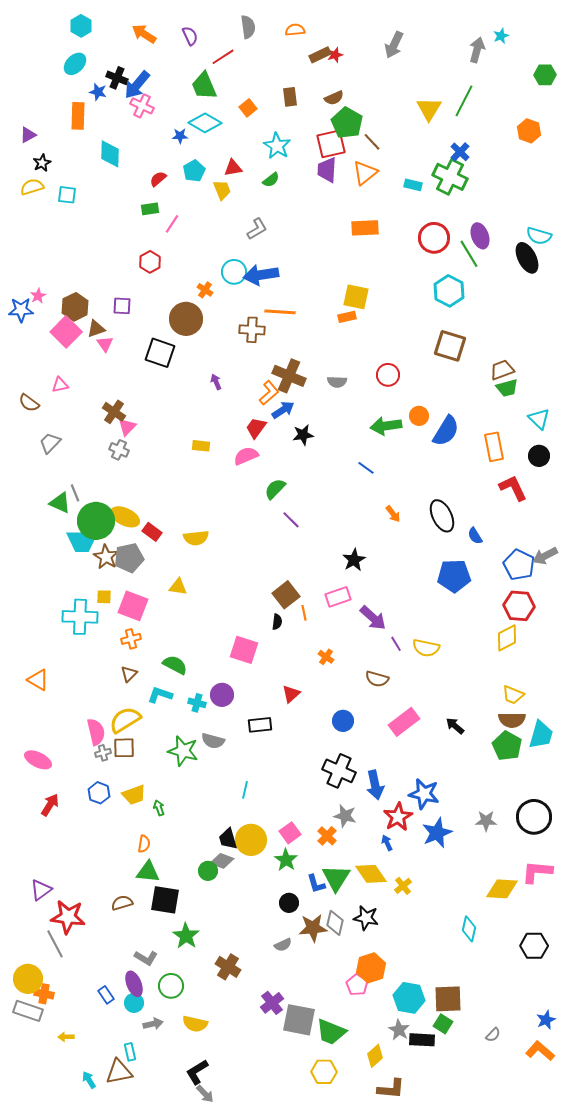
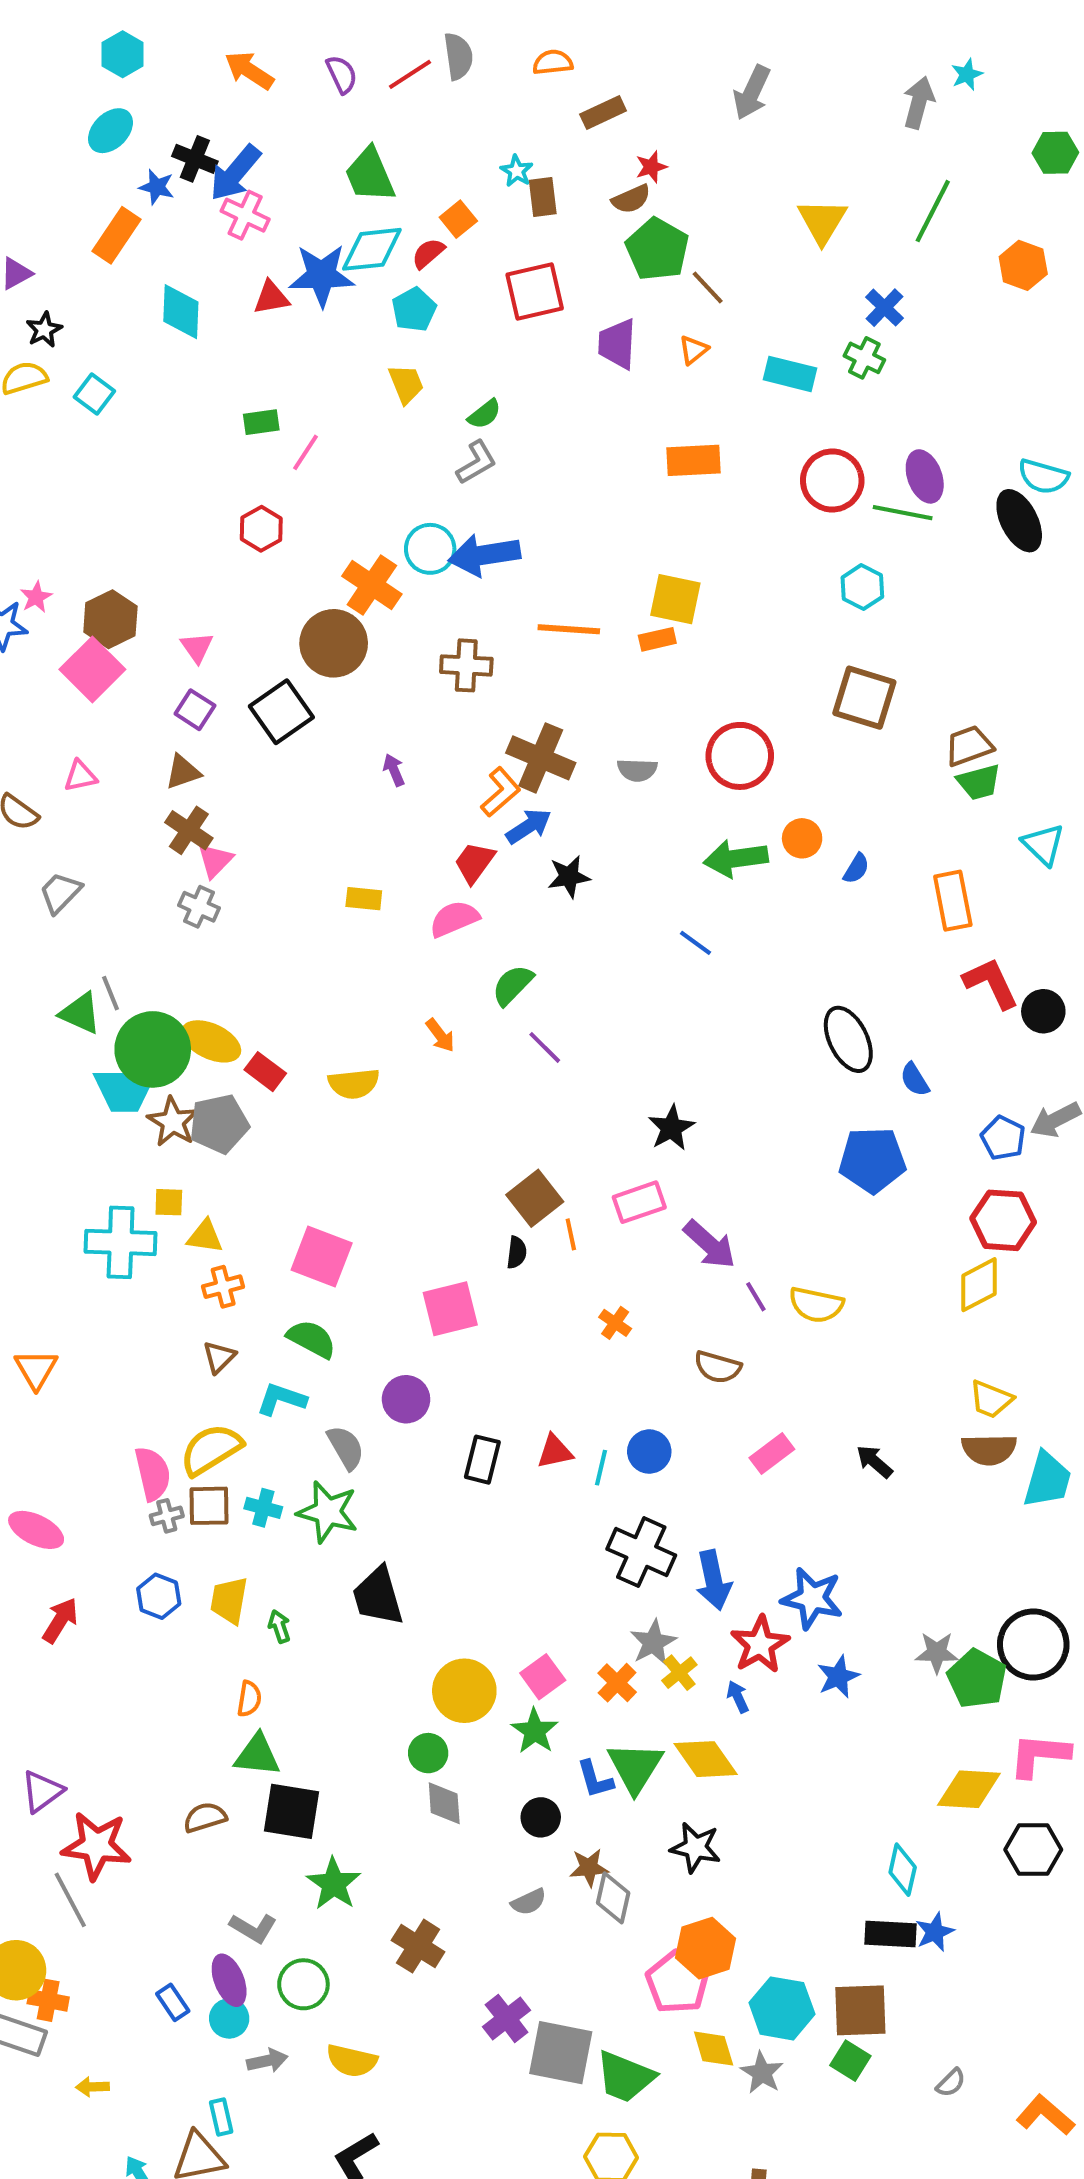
red star: (335, 55) -> (651, 167), moved
red line: (223, 57) -> (410, 74), moved
green line: (464, 101) -> (933, 211), moved
orange rectangle: (78, 116) -> (117, 235), turned 32
cyan diamond: (205, 123) -> (372, 249), turned -36
blue star: (180, 136) -> (322, 275), size x2.0
red square: (331, 144) -> (535, 292), moved
cyan star: (277, 146) -> (517, 171), moved, size x0.6
red triangle: (233, 168) -> (271, 298), moved
cyan pentagon: (194, 171) -> (414, 310), moved
orange triangle: (365, 173) -> (694, 350), size x0.6
green cross: (450, 177) -> (864, 358), size x0.6
red semicircle: (158, 179) -> (428, 253), moved
green semicircle: (271, 180) -> (484, 414), moved
cyan rectangle: (413, 185) -> (790, 374), size x1.4
cyan square: (67, 195) -> (94, 394), turned 30
green line: (469, 254) -> (903, 513), turned -48
orange cross: (205, 290) -> (372, 585), size x1.8
cyan hexagon: (449, 291) -> (862, 587), size x0.7
purple square: (122, 306) -> (195, 710), moved, turned 30
orange line: (280, 312) -> (569, 629), moved
brown triangle: (96, 329) -> (183, 772), moved
pink triangle: (105, 344) -> (197, 647), moved
black square: (160, 353) -> (281, 712), turned 36
red circle: (388, 375) -> (740, 756), size x1.4
blue semicircle: (446, 431) -> (856, 868), size x0.5
black circle: (539, 456) -> (1043, 1011), moved
orange arrow: (393, 514) -> (440, 1035), moved
blue pentagon: (519, 565) -> (1003, 1138), size x0.7
yellow triangle: (178, 587) -> (205, 1236), moved
pink square: (133, 606) -> (322, 1257), moved
pink square: (244, 650) -> (450, 1309), turned -32
orange triangle: (38, 680) -> (36, 1369), turned 30
red triangle: (291, 694) -> (555, 1452), moved, turned 30
cyan cross: (197, 703) -> (263, 1508), moved
pink rectangle: (404, 722) -> (772, 1454), size x0.7
black rectangle: (260, 725) -> (482, 1460), turned -70
gray semicircle: (213, 741) -> (346, 1447), moved, turned -135
green pentagon: (507, 746) -> (977, 1679), moved
cyan line: (245, 790) -> (601, 1468), moved
yellow trapezoid: (134, 795) -> (229, 1600), turned 120
gray star: (345, 816) -> (653, 1643), turned 30
blue star: (437, 833) -> (838, 1677), size x0.7
black trapezoid: (228, 839) -> (378, 1596), moved, size x1.4
gray diamond: (222, 861) -> (444, 1803), moved, turned 65
green circle: (208, 871) -> (428, 1753), moved
yellow cross: (403, 886) -> (679, 1673), moved
gray diamond: (335, 923) -> (613, 1898), moved
brown star: (313, 928) -> (589, 1868), size x0.7
black hexagon: (534, 946) -> (1033, 1850), moved
pink pentagon: (357, 985) -> (677, 1982), size x1.4
blue star: (546, 1020) -> (935, 1932), moved
black rectangle: (422, 1040) -> (891, 1934), moved
yellow diamond: (375, 1056) -> (714, 2049), moved, turned -65

